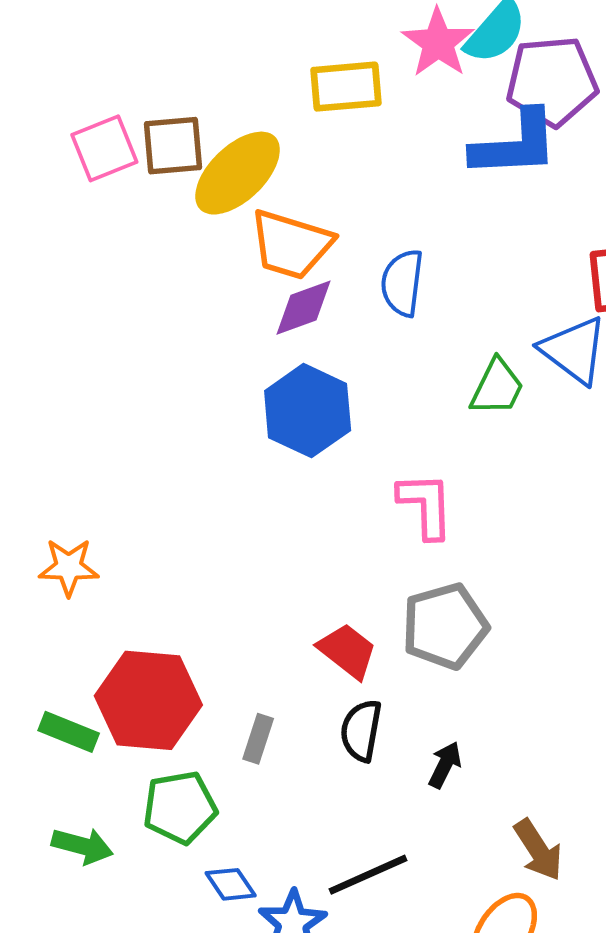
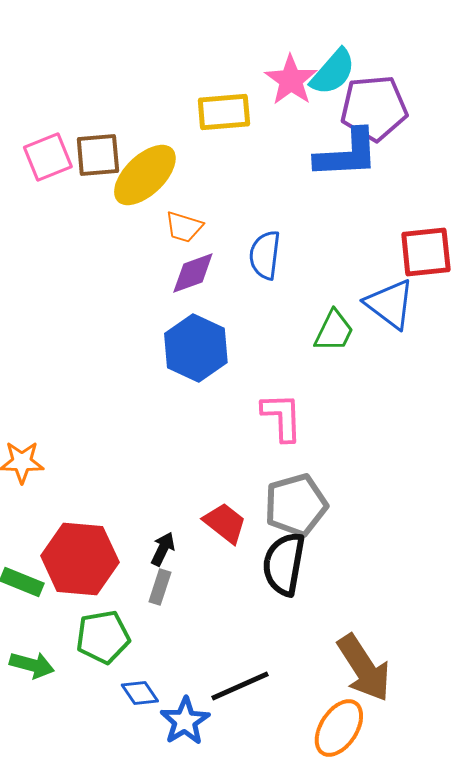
orange trapezoid: (291, 244) -> (184, 227), size x0.6
black semicircle: (361, 731) -> (284, 564), moved, size x1.4
black arrow: (445, 765) -> (163, 549), moved
brown arrow: (538, 850) -> (364, 668), size x1.5

